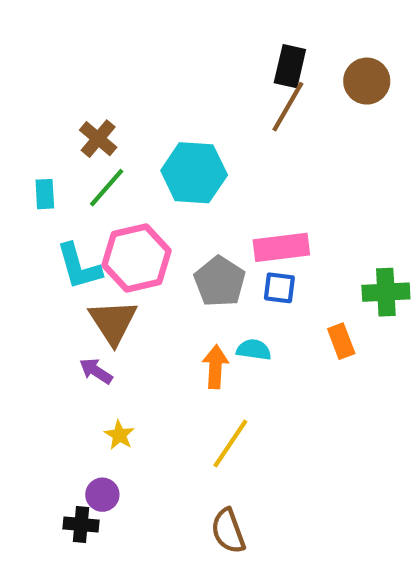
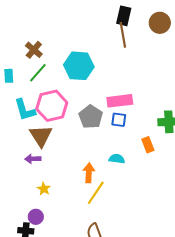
brown line: (288, 107) -> (123, 35), turned -40
cyan semicircle: (254, 350) -> (117, 159), moved
orange arrow: (215, 367) -> (89, 173), moved
purple arrow: (96, 371) -> (33, 159), turned -35

